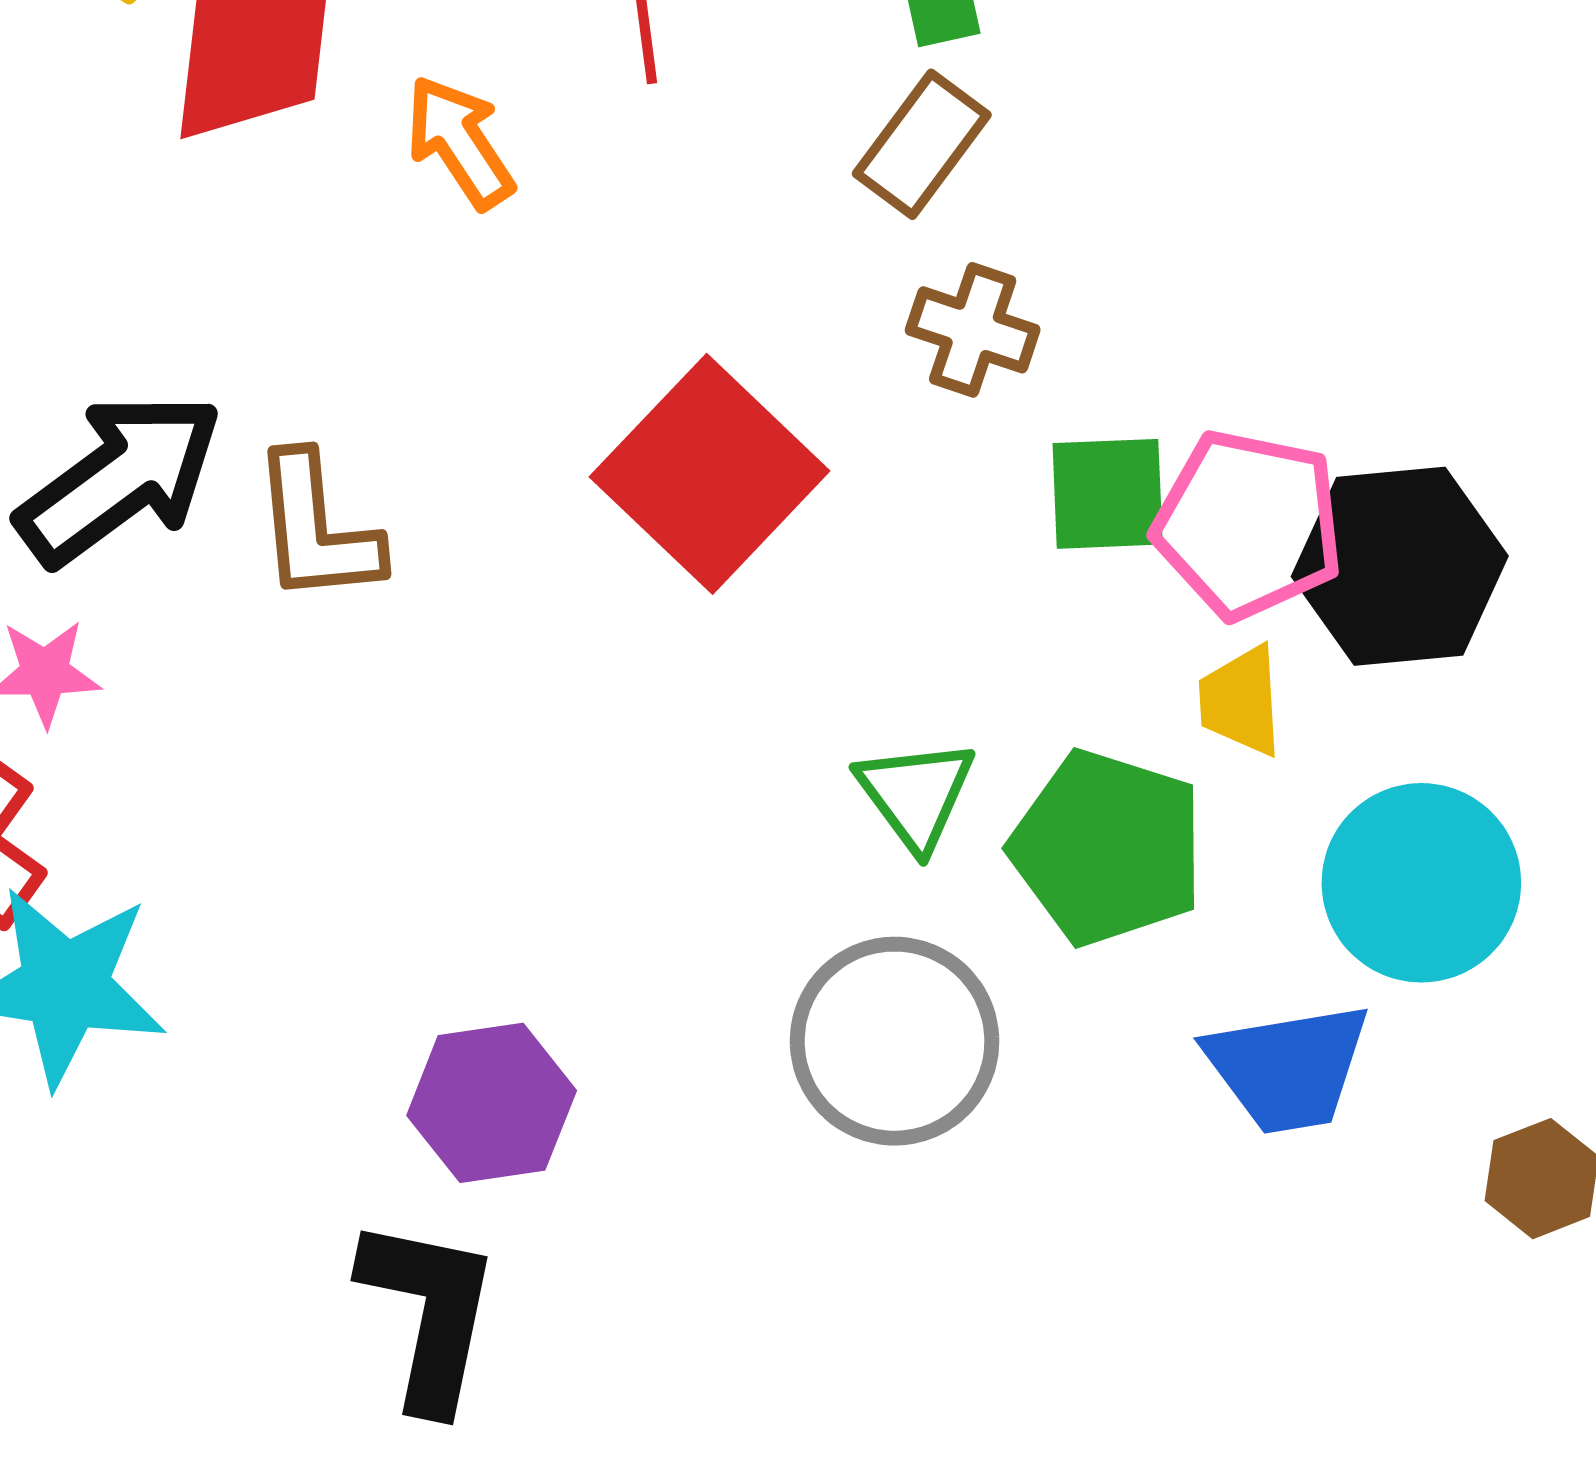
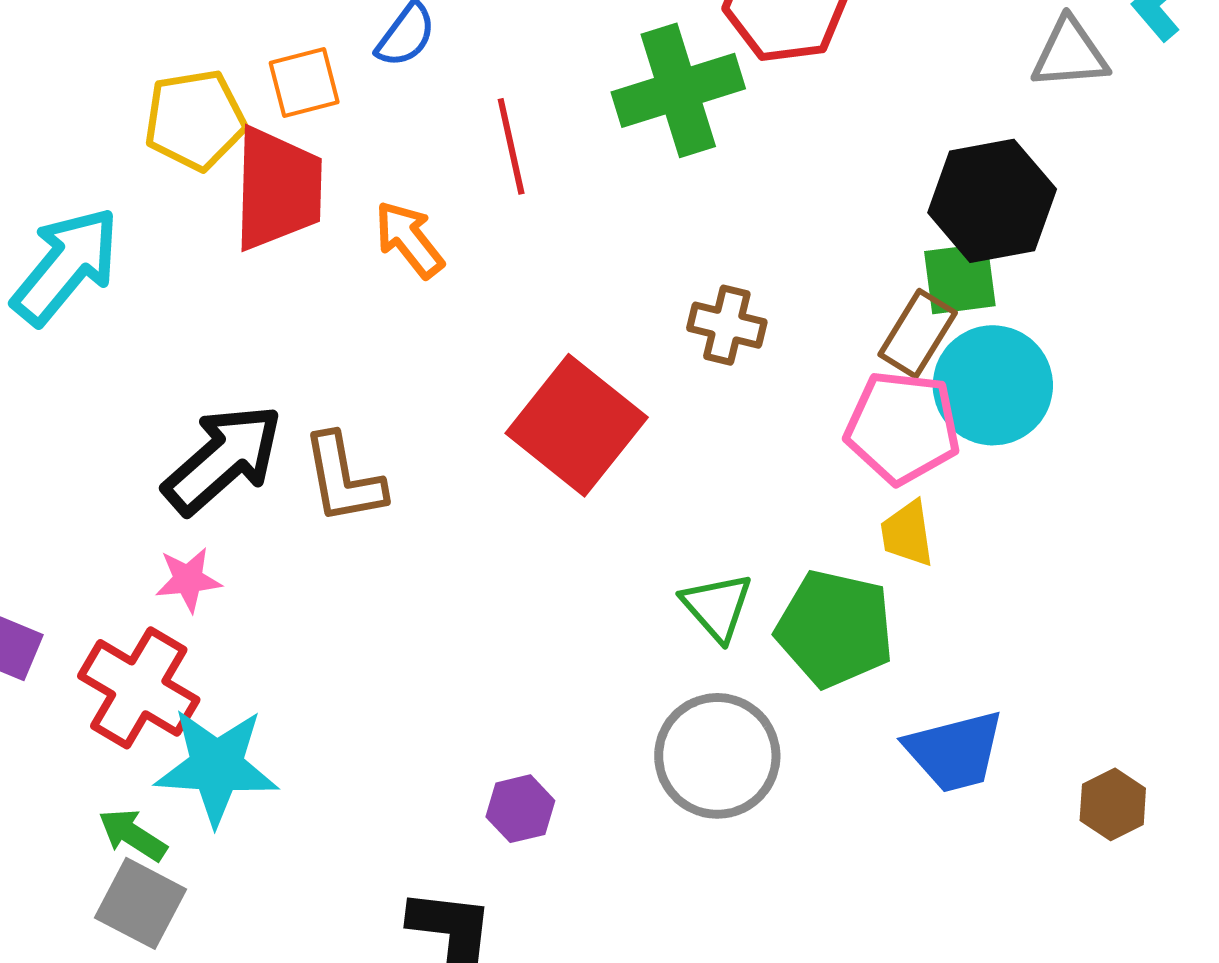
brown rectangle: (922, 144) -> (918, 334), moved
green square: (1108, 494) -> (960, 279), moved
black hexagon: (1400, 566) -> (992, 201), moved
cyan circle: (1421, 883) -> (993, 385), moved
purple hexagon: (492, 1103) -> (520, 809), moved, size x0.7

